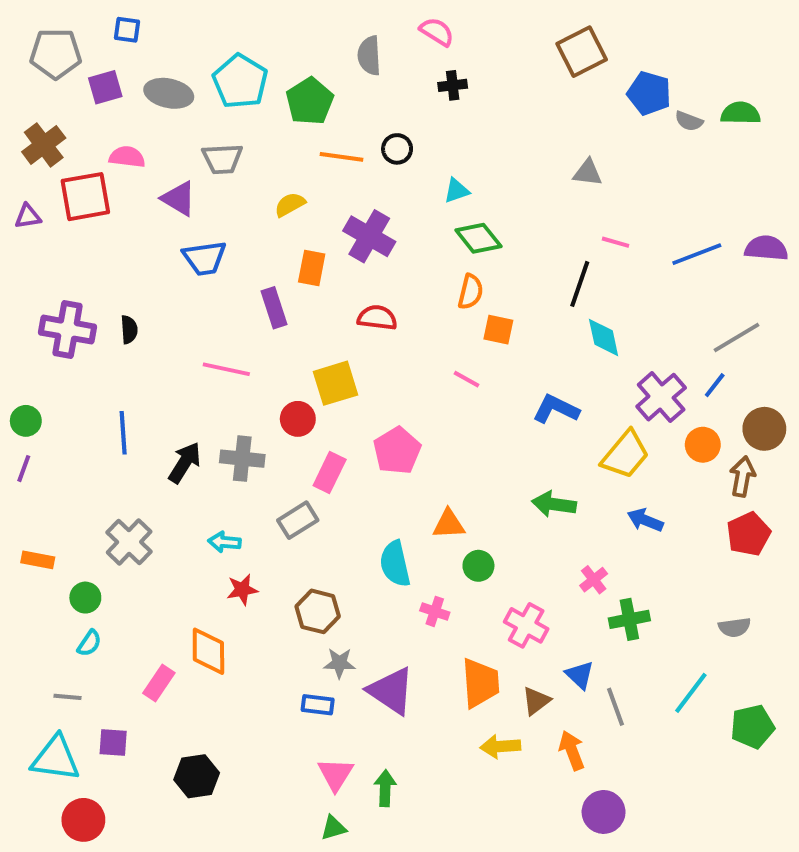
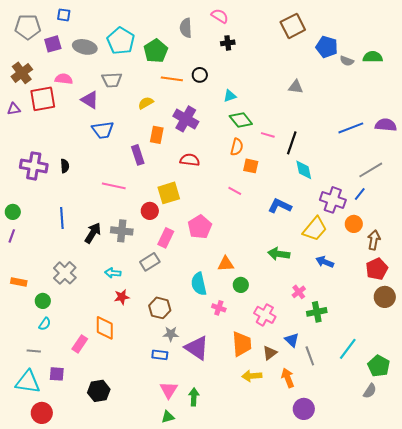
pink line: (615, 242) -> (268, 135), moved
purple cross: (661, 397) -> (333, 200), turned -30
brown circle: (764, 429) -> (385, 297), moved
gray semicircle: (735, 627) -> (370, 391), moved, turned -49
green pentagon: (752, 727) -> (379, 366), turned -30

